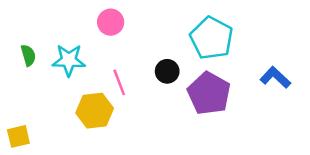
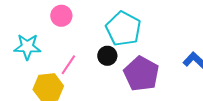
cyan pentagon: (211, 38) -> (123, 29), moved
pink line: (119, 82) -> (68, 65), turned 55

